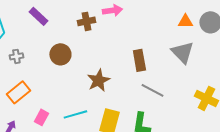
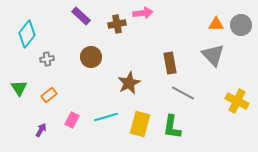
purple rectangle: (38, 16) -> (81, 16), moved
orange rectangle: (18, 92) -> (49, 95), size x0.7

